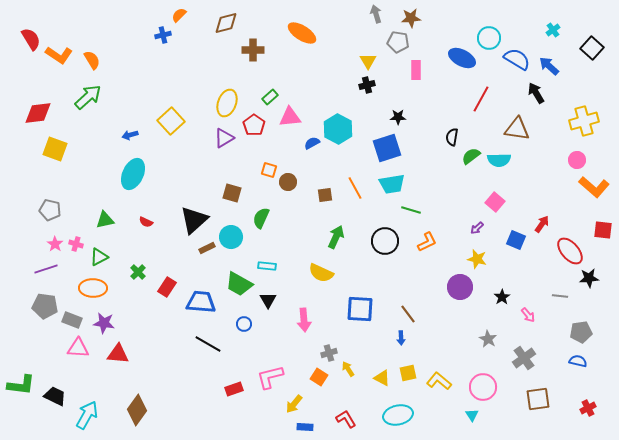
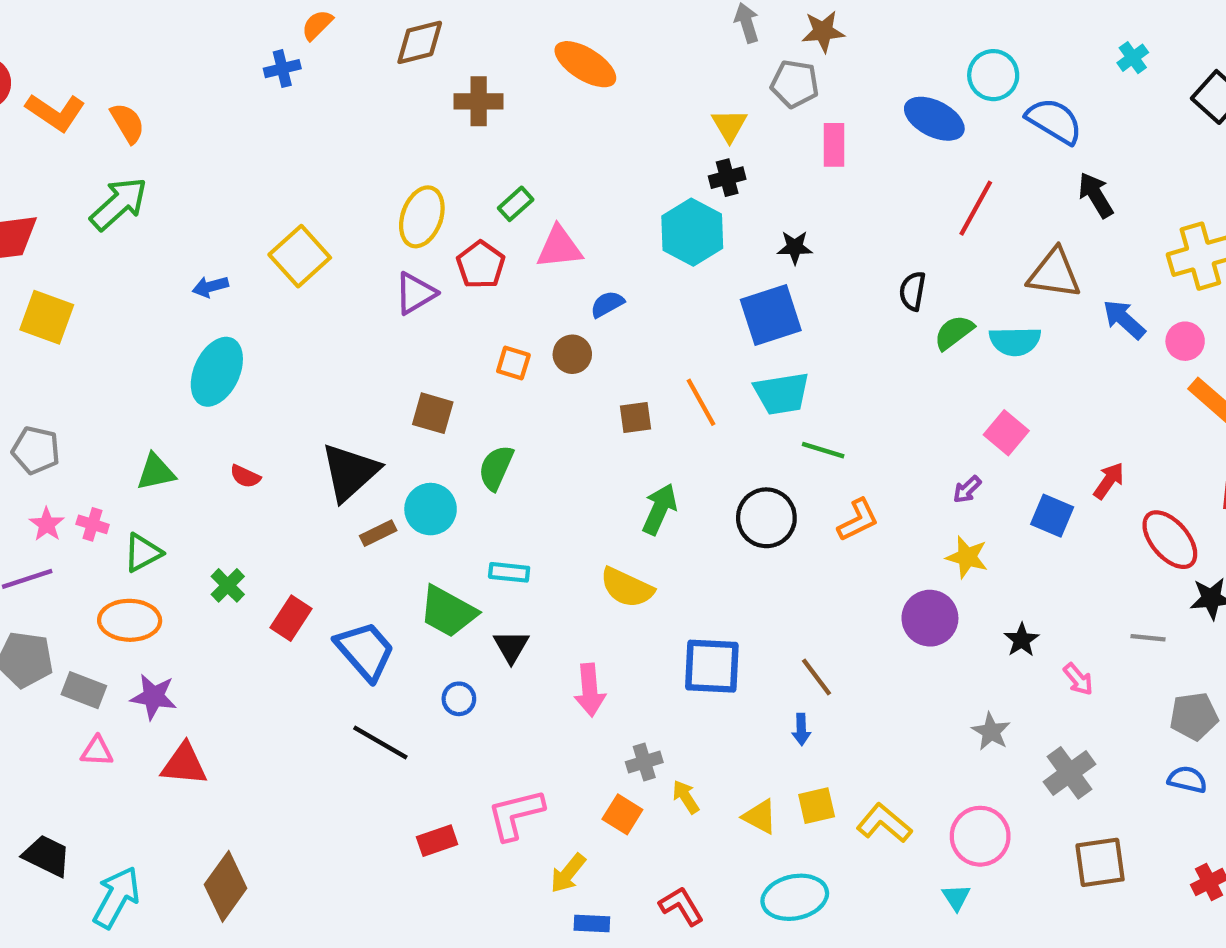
blue arrow: (549, 66) -> (1124, 319), moved
cyan hexagon: (338, 129) -> (692, 232), moved
brown circle: (288, 182) -> (572, 354), moved
blue trapezoid: (201, 302) -> (365, 651), turned 44
pink triangle: (78, 348) -> (97, 751), size x0.7

